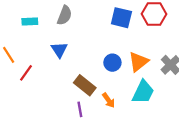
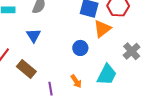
orange triangle: (138, 62) -> (102, 29), moved
brown rectangle: (85, 85) -> (26, 69), moved

